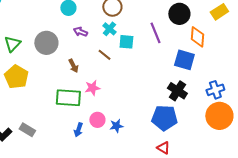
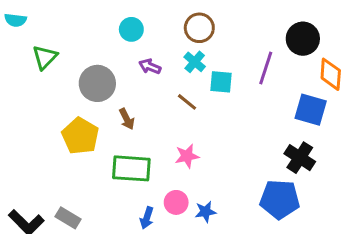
purple line: (155, 33) -> (266, 68), turned 40
green triangle: (12, 44) -> (45, 57), moved
brown arrow: (73, 66) -> (127, 119), moved
yellow pentagon: (16, 77) -> (80, 136), moved
pink star: (92, 88) -> (187, 156), moved

